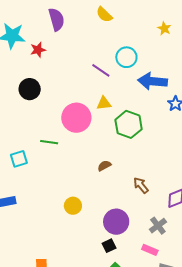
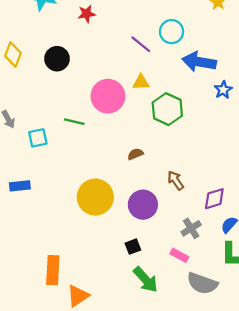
red star: (38, 50) -> (87, 14), moved
yellow circle: (73, 206) -> (95, 197), size x1.8
purple circle: (116, 222) -> (143, 205), moved

